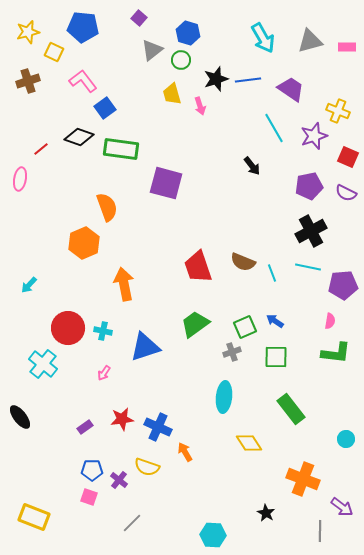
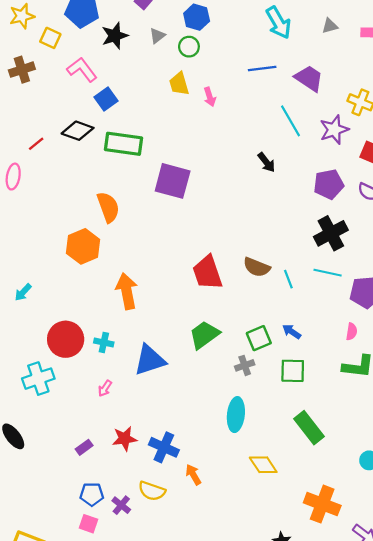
gray triangle: (310, 41) -> (330, 26), size x0.6
gray triangle: (152, 50) -> (157, 36), size x0.7
black star: (216, 79) -> (115, 36), moved
cyan cross: (43, 364) -> (38, 379), turned 32

